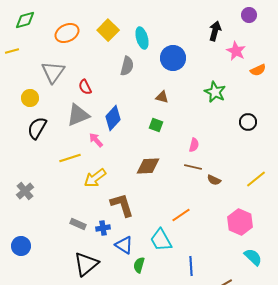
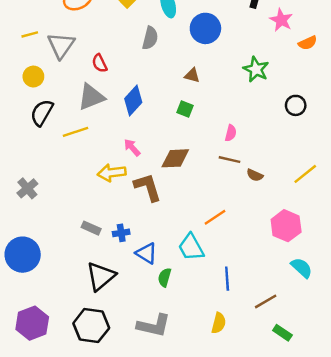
yellow line: (12, 51) -> (30, 34), moved
pink arrow: (96, 140) -> (132, 147), moved
yellow line: (70, 158) -> (76, 132), moved
yellow arrow: (95, 178) -> (112, 173), turned 30
brown L-shape: (122, 205) -> (148, 187), moved
blue circle: (21, 246) -> (23, 255), size x1.5

